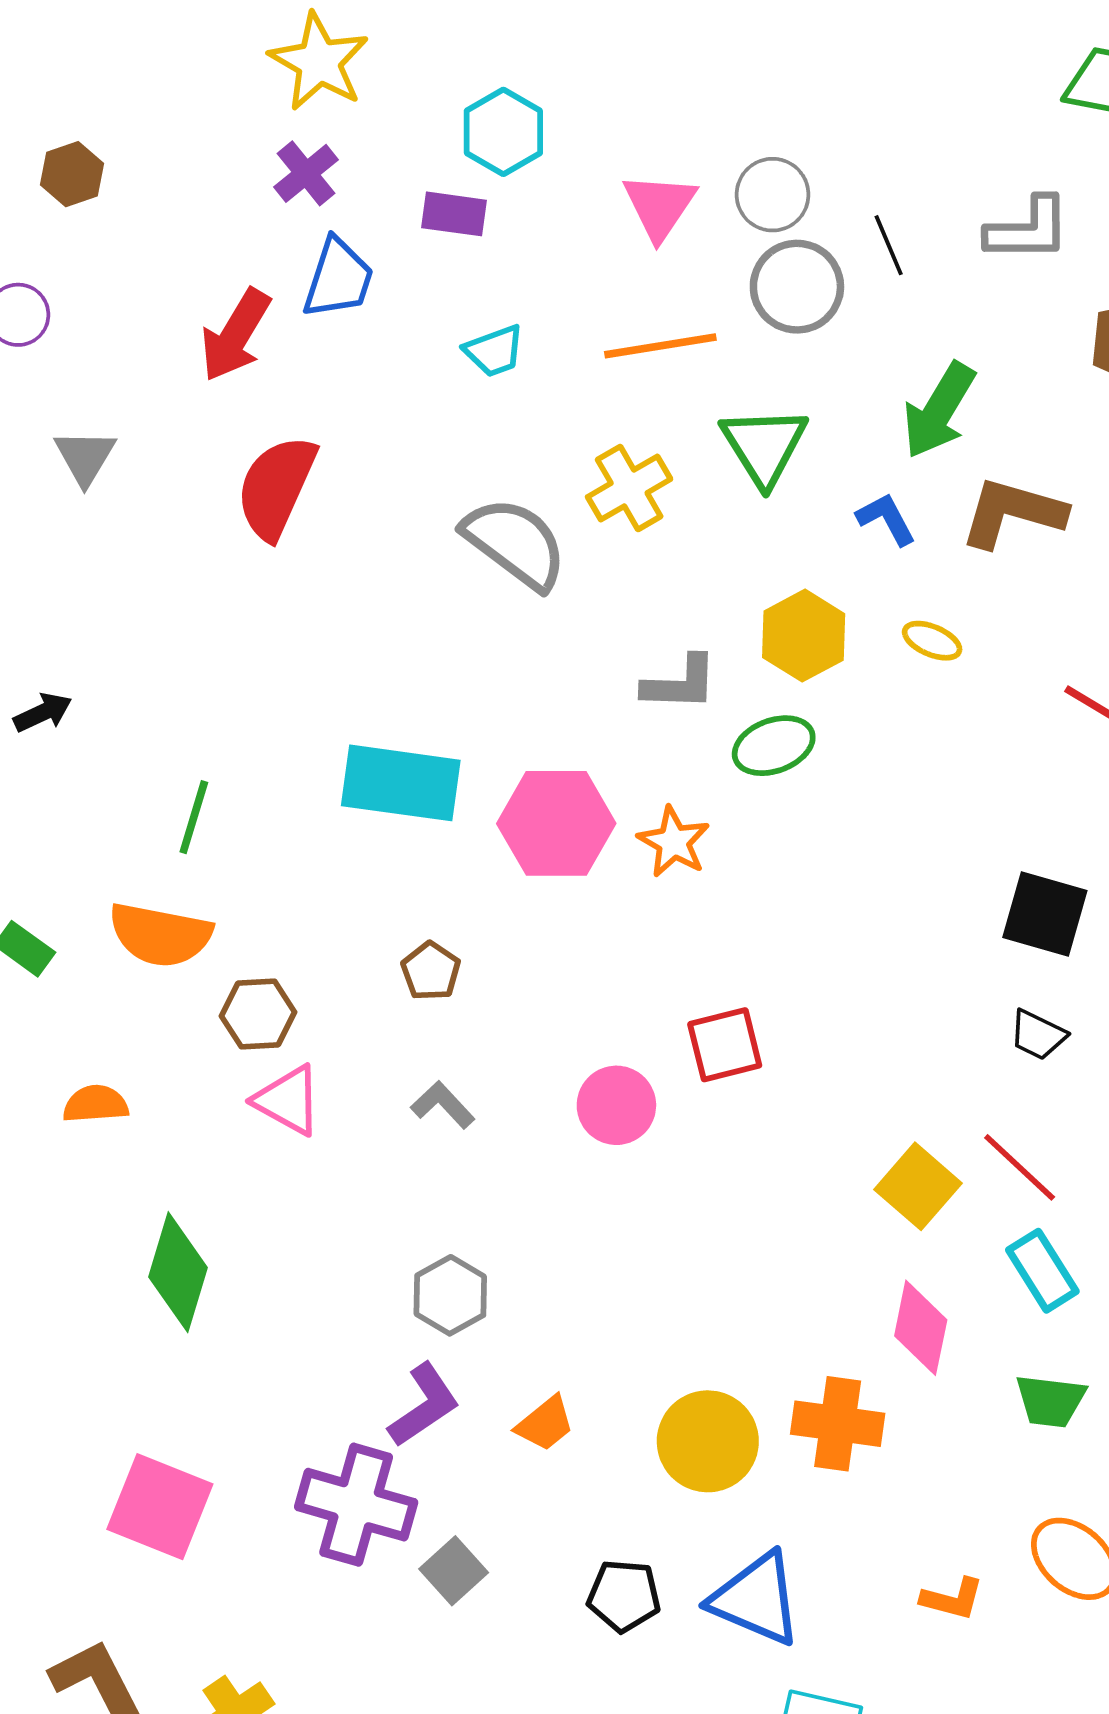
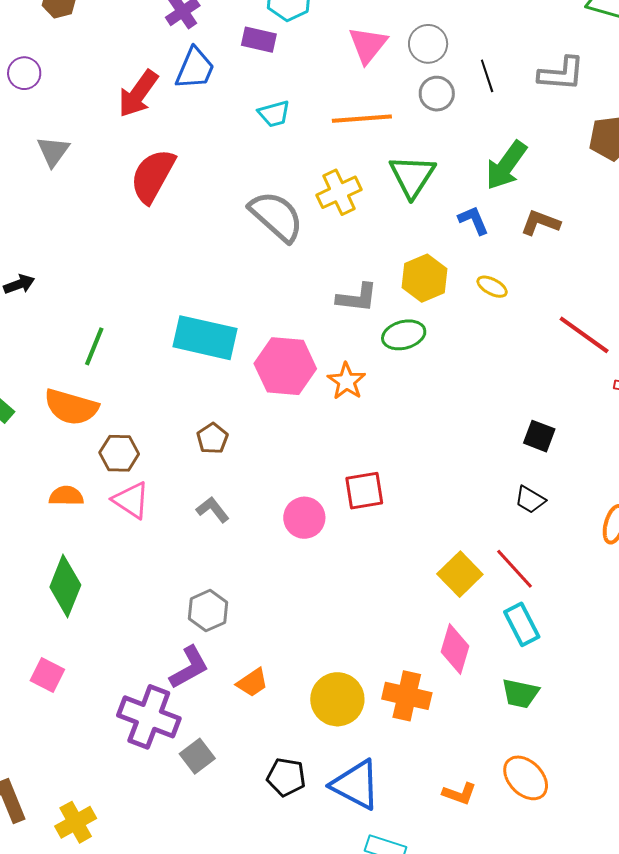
gray circle: (797, 287) -> (437, 94), size x0.7
brown L-shape: (1013, 513) -> (540, 223), size x0.7
black square: (1045, 914) -> (539, 436), size x0.7
orange semicircle: (96, 1104) -> (66, 496), moved
pink square: (160, 1507) -> (47, 675), moved, size x0.6

